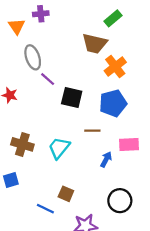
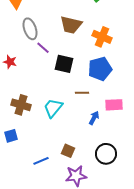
brown trapezoid: (95, 44) -> (71, 25), moved
orange cross: (115, 66) -> (102, 37), turned -30
brown square: (66, 194) -> (68, 151), moved
blue line: (45, 209) -> (41, 161), turned -49

